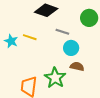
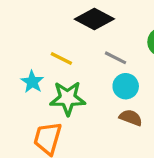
cyan star: (11, 41) -> (32, 82), moved
green star: (55, 78) -> (68, 98), moved, turned 30

